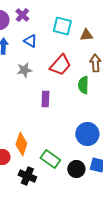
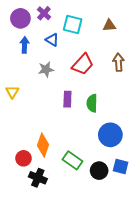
cyan square: (62, 26) -> (73, 25), moved
brown triangle: (86, 35) -> (109, 26), moved
green semicircle: (83, 85) -> (92, 103), moved
black cross: (27, 176) -> (38, 178), moved

